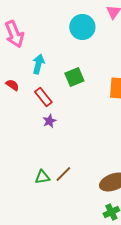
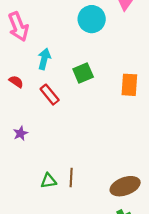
purple star: (49, 121) -> (20, 133), moved
brown line: (63, 174) -> (71, 178), turned -42

